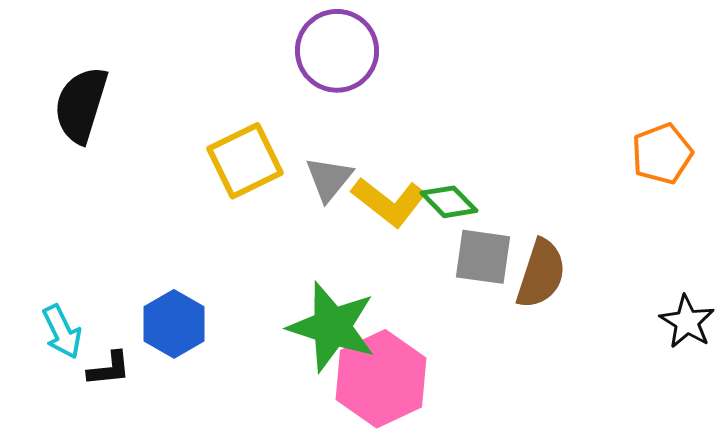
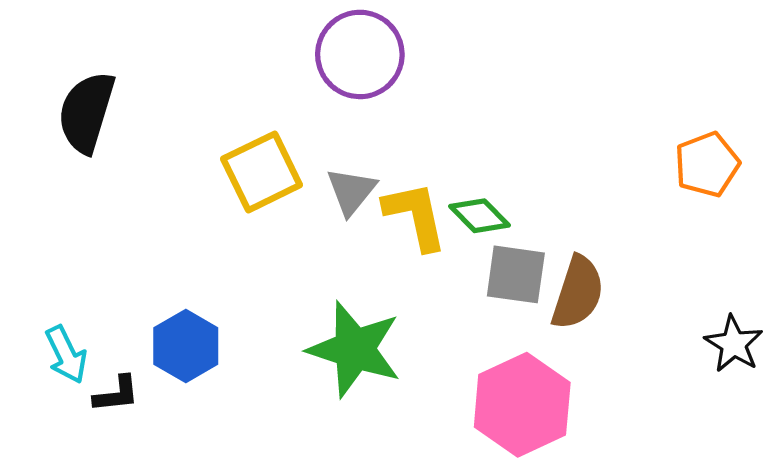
yellow L-shape: (389, 202) -> (415, 216), turned -140
pink hexagon: (381, 379) -> (522, 405), moved

